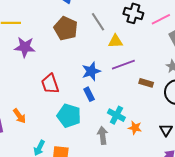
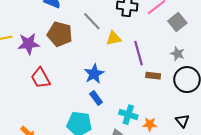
purple star: (25, 47) -> (29, 44), moved
purple line: (123, 65) -> (139, 53), moved, turned -75
red trapezoid: (50, 84) -> (40, 78), moved

